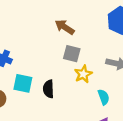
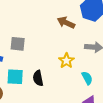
brown arrow: (65, 27) -> (66, 23), moved
gray square: (72, 54) -> (18, 44), moved

